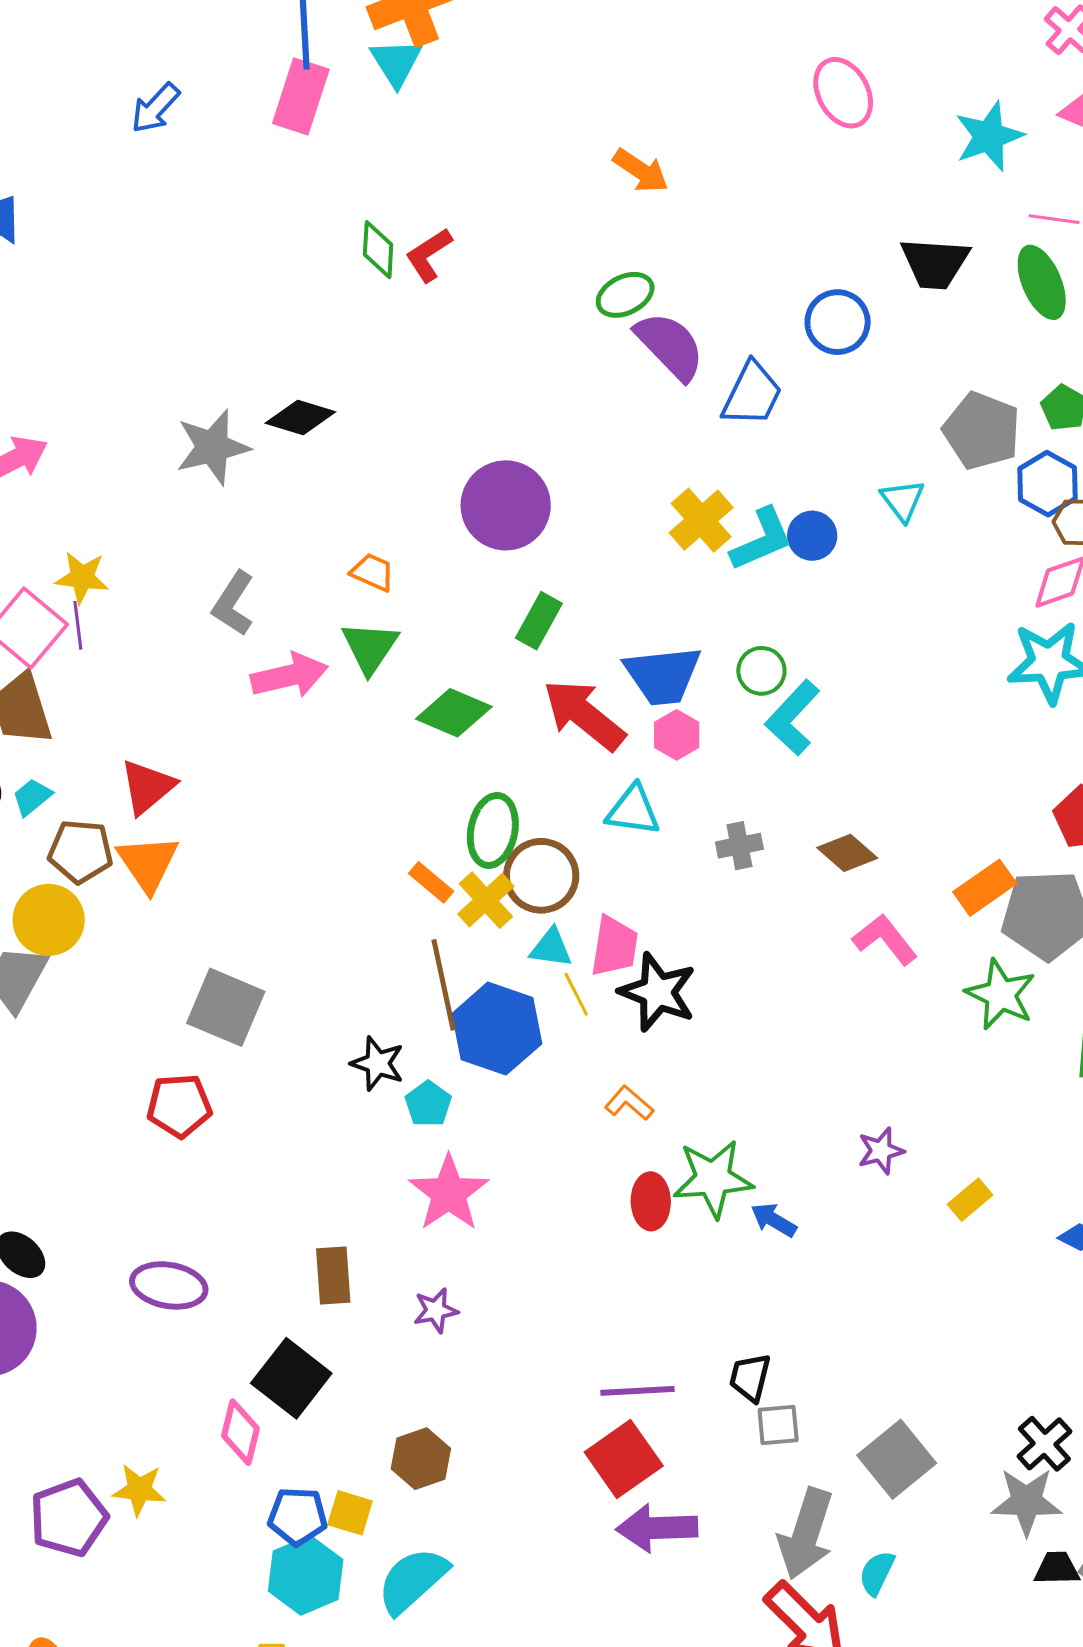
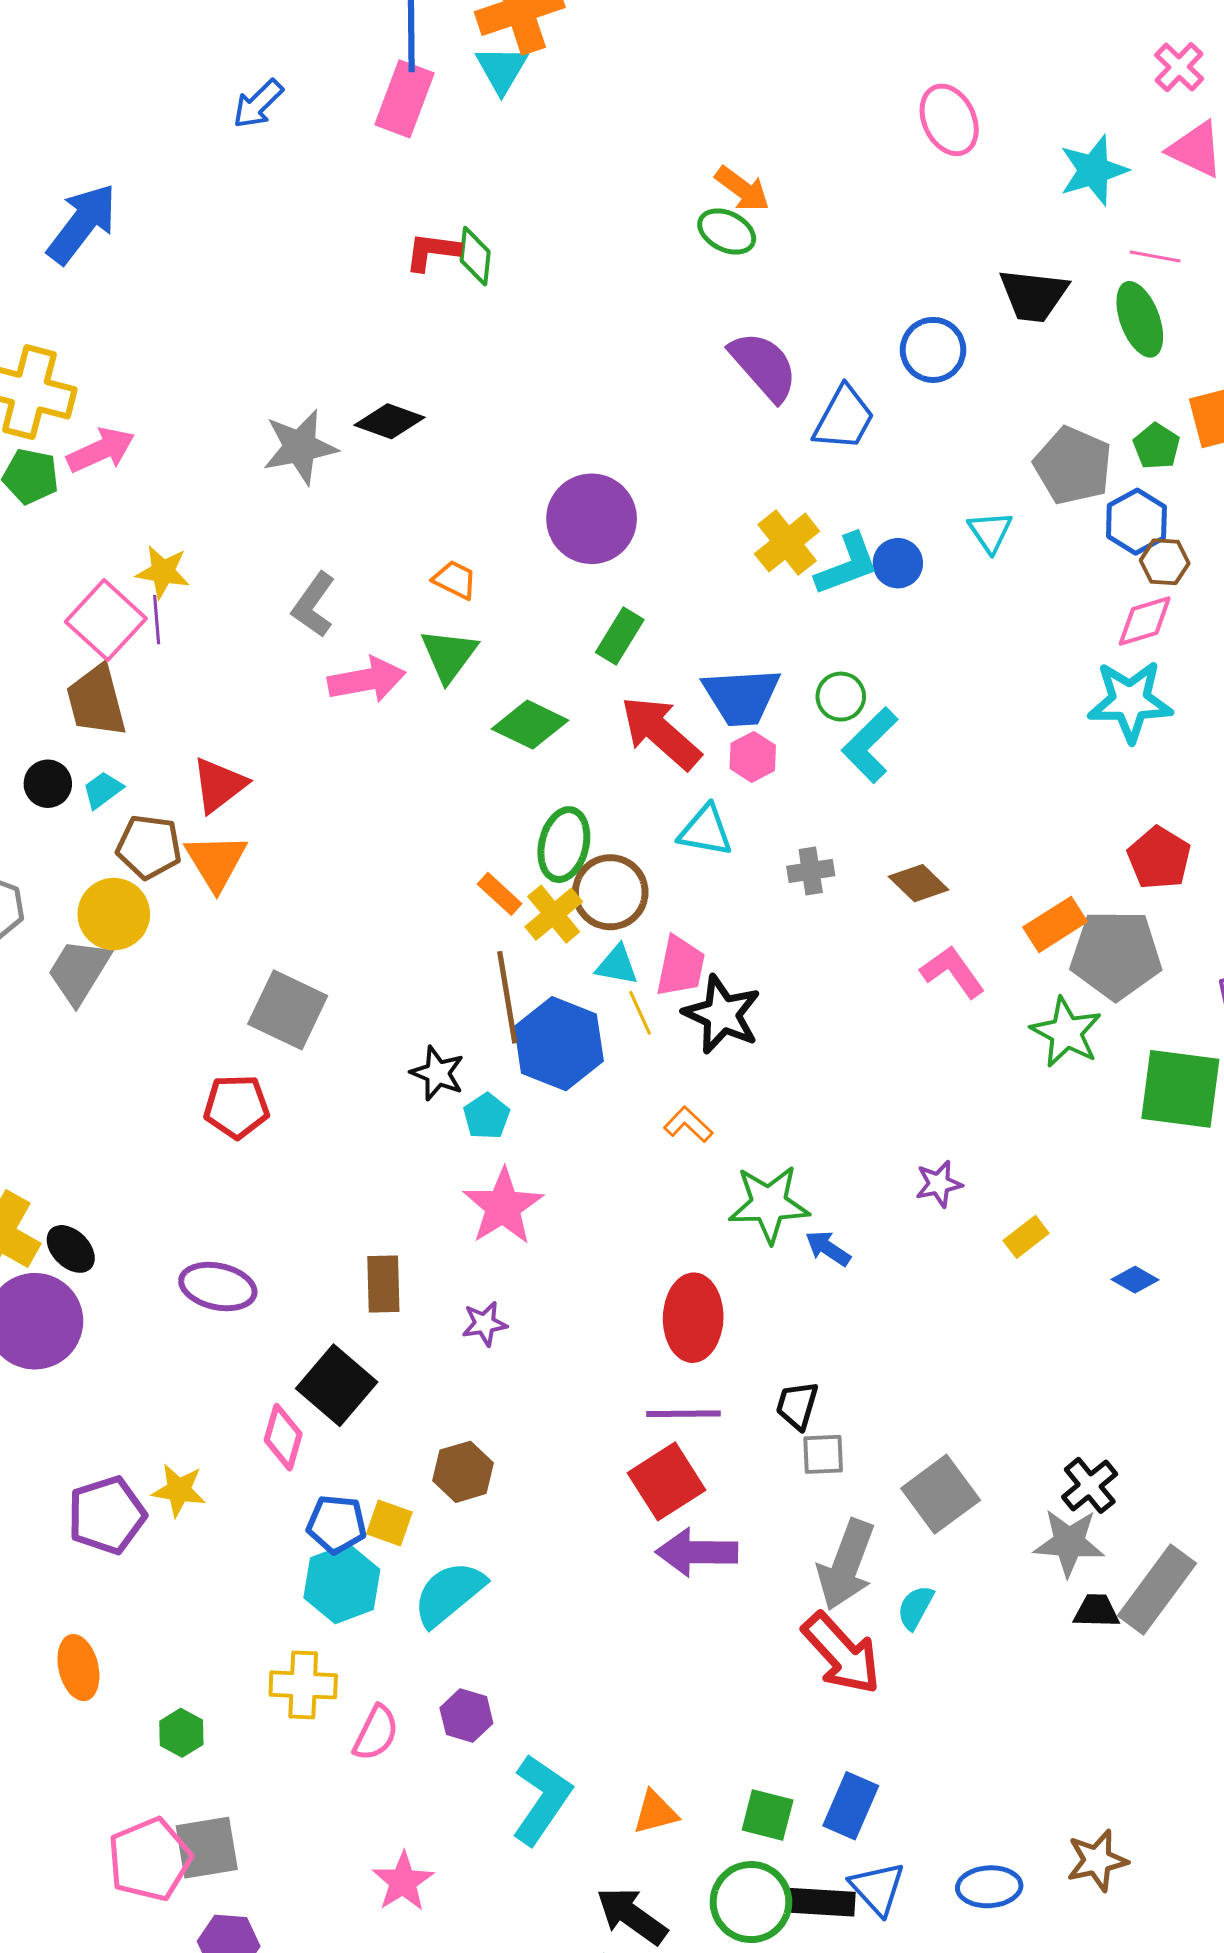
red L-shape: (429, 255) -> (432, 252), moved, turned 38
green ellipse: (625, 295) -> (727, 231), moved, turned 50
red ellipse: (651, 1201) -> (693, 1318), moved, size x1.5

